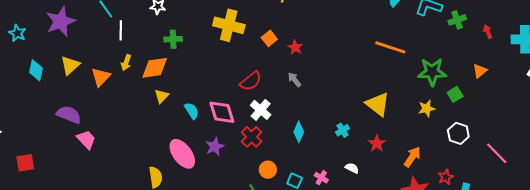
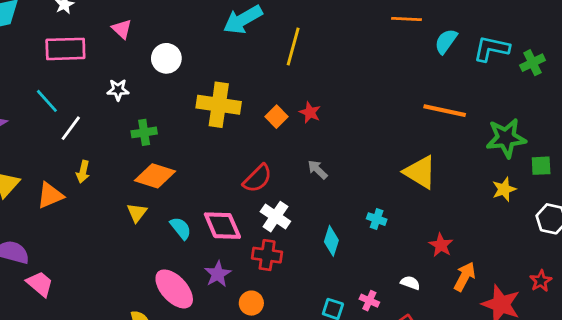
white line: (121, 30) -> (71, 128), turned 42
red star: (295, 47) -> (310, 112), moved
orange diamond: (155, 68) -> (155, 176), moved, turned 32
orange triangle: (101, 77) -> (50, 195), turned 30
green square: (455, 94) -> (541, 166), turned 35
yellow triangle: (378, 104) -> (420, 172), moved
cyan cross: (343, 130) -> (377, 219), moved, turned -32
red cross: (252, 137) -> (267, 255), turned -30
orange arrow: (412, 157) -> (465, 277), moved
orange circle: (268, 170) -> (251, 303), moved

